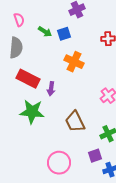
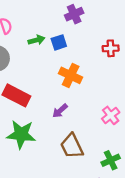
green arrow: (45, 32) -> (36, 40), turned -48
purple arrow: (51, 89) -> (60, 111), moved, turned 40

